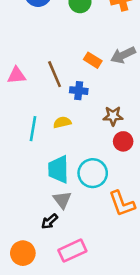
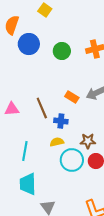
yellow semicircle: (62, 122) -> (57, 142), moved
cyan trapezoid: (58, 169) -> (28, 184), moved
cyan circle: (93, 173) -> (72, 160), moved

